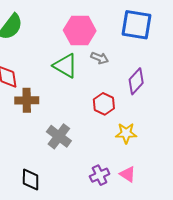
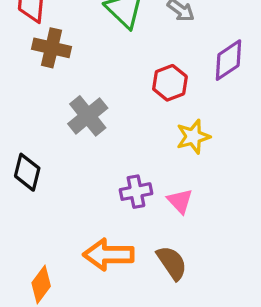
yellow star: (126, 133) -> (193, 137), turned -30

